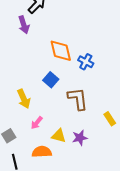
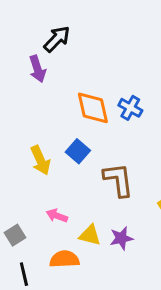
blue cross: (86, 62) -> (130, 108), moved
yellow arrow: (24, 99) -> (40, 160), moved
pink arrow: (37, 123) -> (57, 216), turned 72

